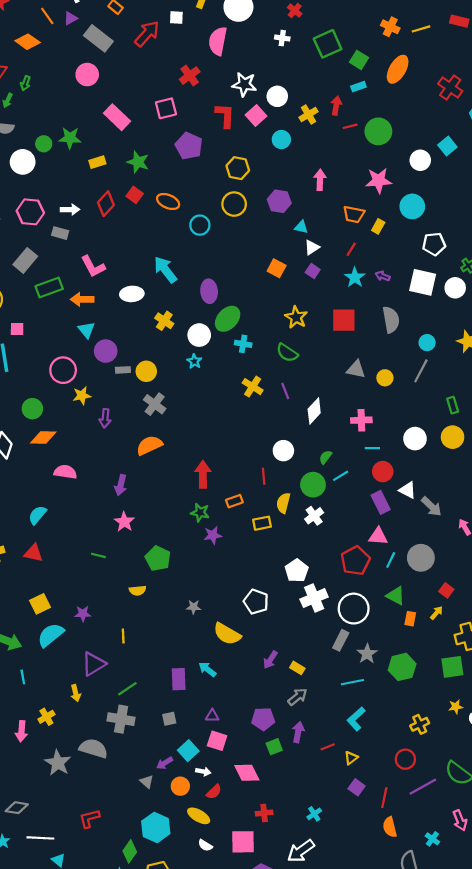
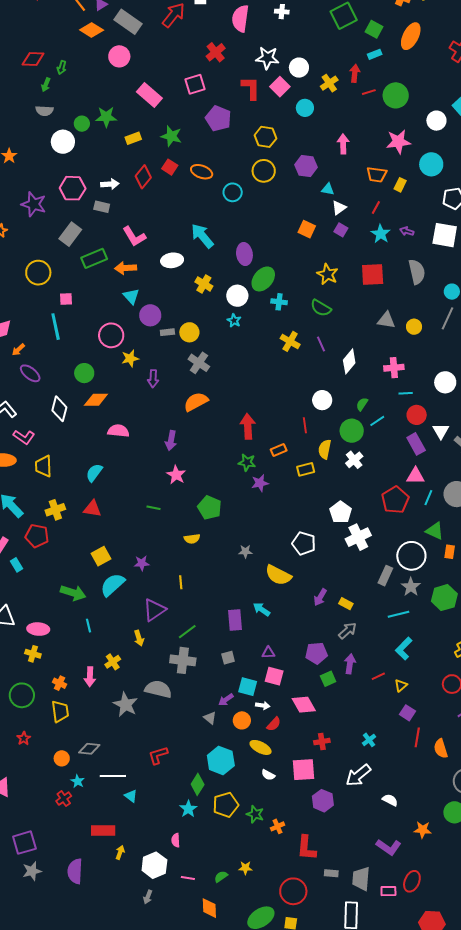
white cross: (282, 38) -> (282, 12), moved
orange diamond: (28, 42) -> (92, 30), moved
white triangle: (408, 490) -> (441, 431), turned 36
white circle: (354, 609) -> (411, 556), moved
cyan square: (188, 751) -> (248, 687), turned -30
red line: (384, 798) -> (417, 737), moved

